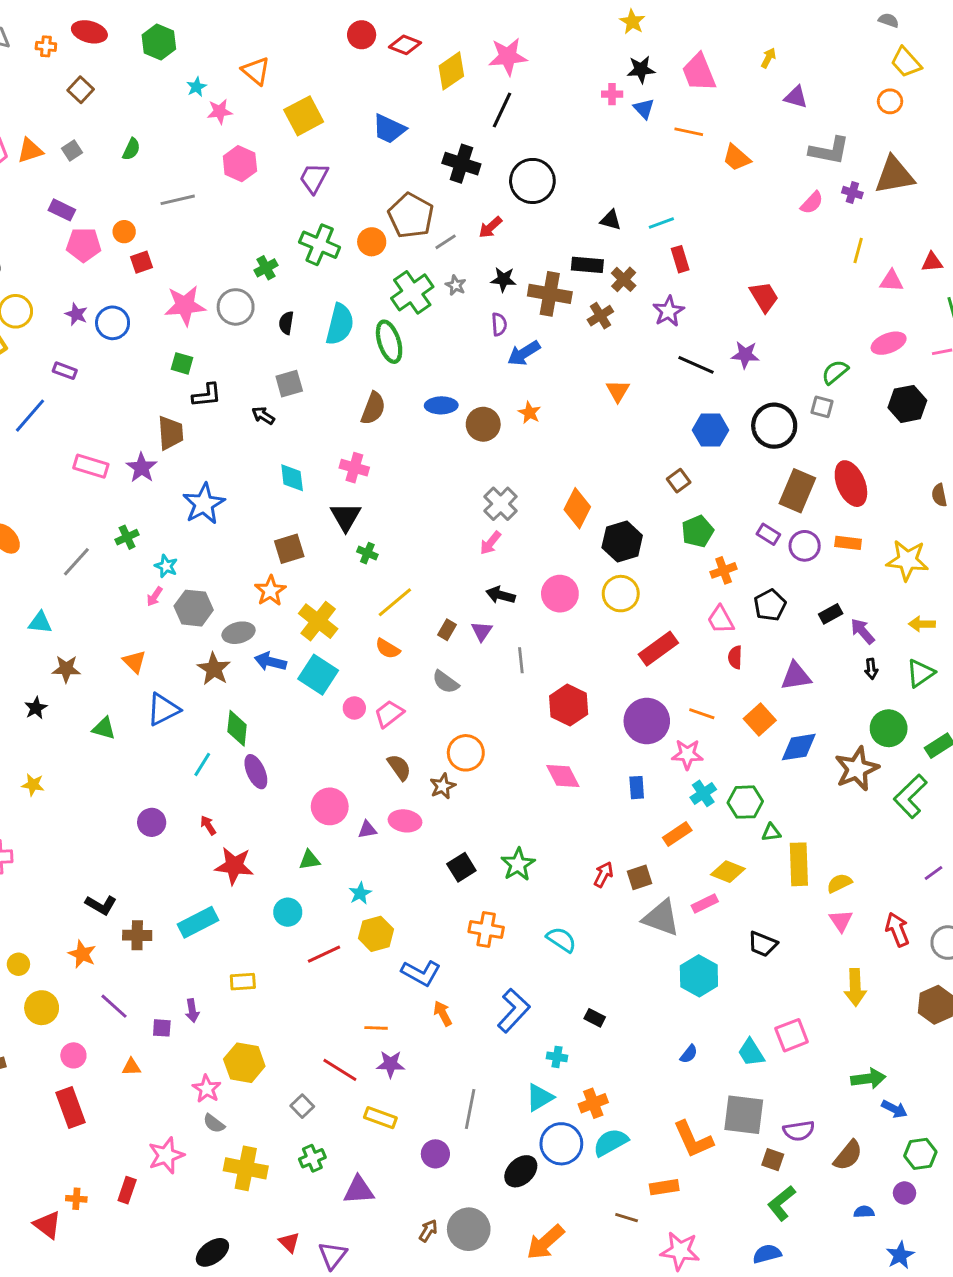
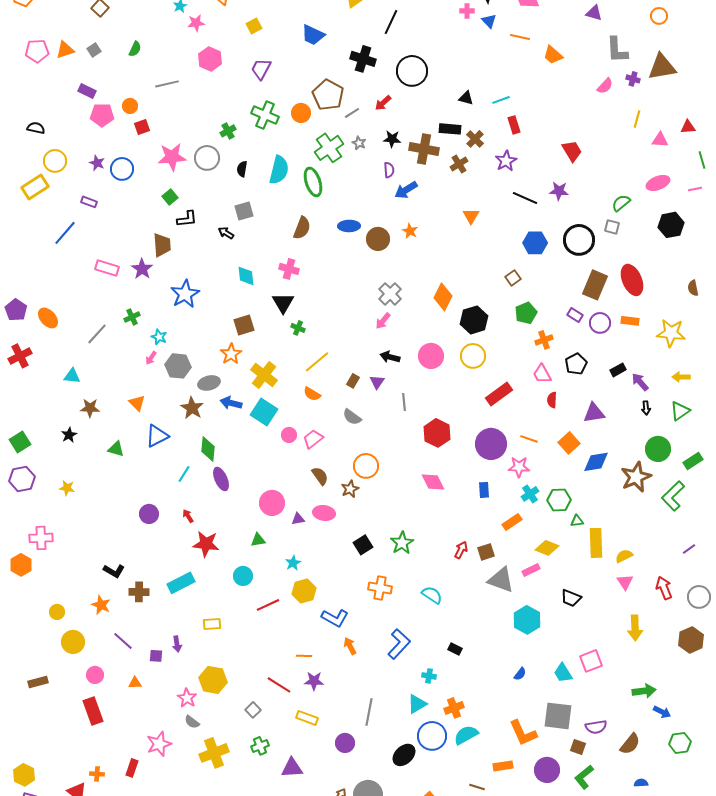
yellow square: (304, 116) -> (254, 26), size x0.6
gray L-shape: (829, 151) -> (617, 50), turned 76
green square: (182, 363) -> (170, 197), turned 35
yellow cross: (246, 1168) -> (214, 753), turned -32
purple circle: (904, 1193) -> (547, 770), moved, size x1.6

